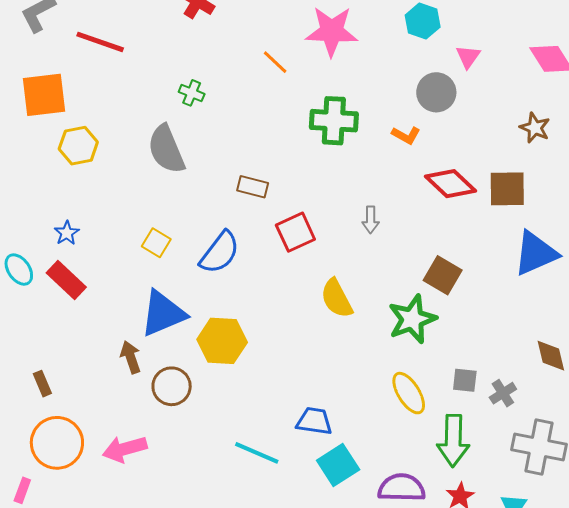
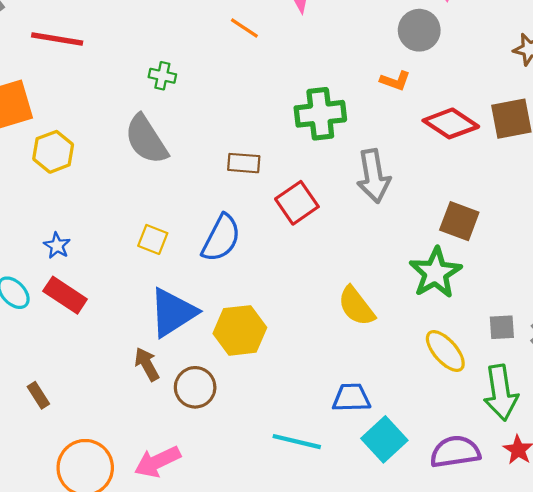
green cross: (334, 121) -> (320, 114), moved
gray arrow: (371, 220) -> (374, 176), size x1.8
yellow semicircle: (337, 298) -> (356, 306), moved
brown rectangle: (42, 384) -> (38, 395), moved

